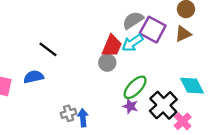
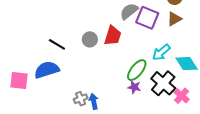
cyan arrow: (133, 43) -> (161, 52), moved
gray circle: (107, 63) -> (90, 39), moved
blue semicircle: (34, 77) -> (47, 70), size x1.4

